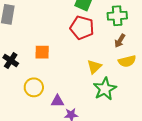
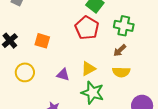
green star: (105, 89) -> (93, 93), turned 30
purple triangle: (58, 101) -> (63, 75), moved

